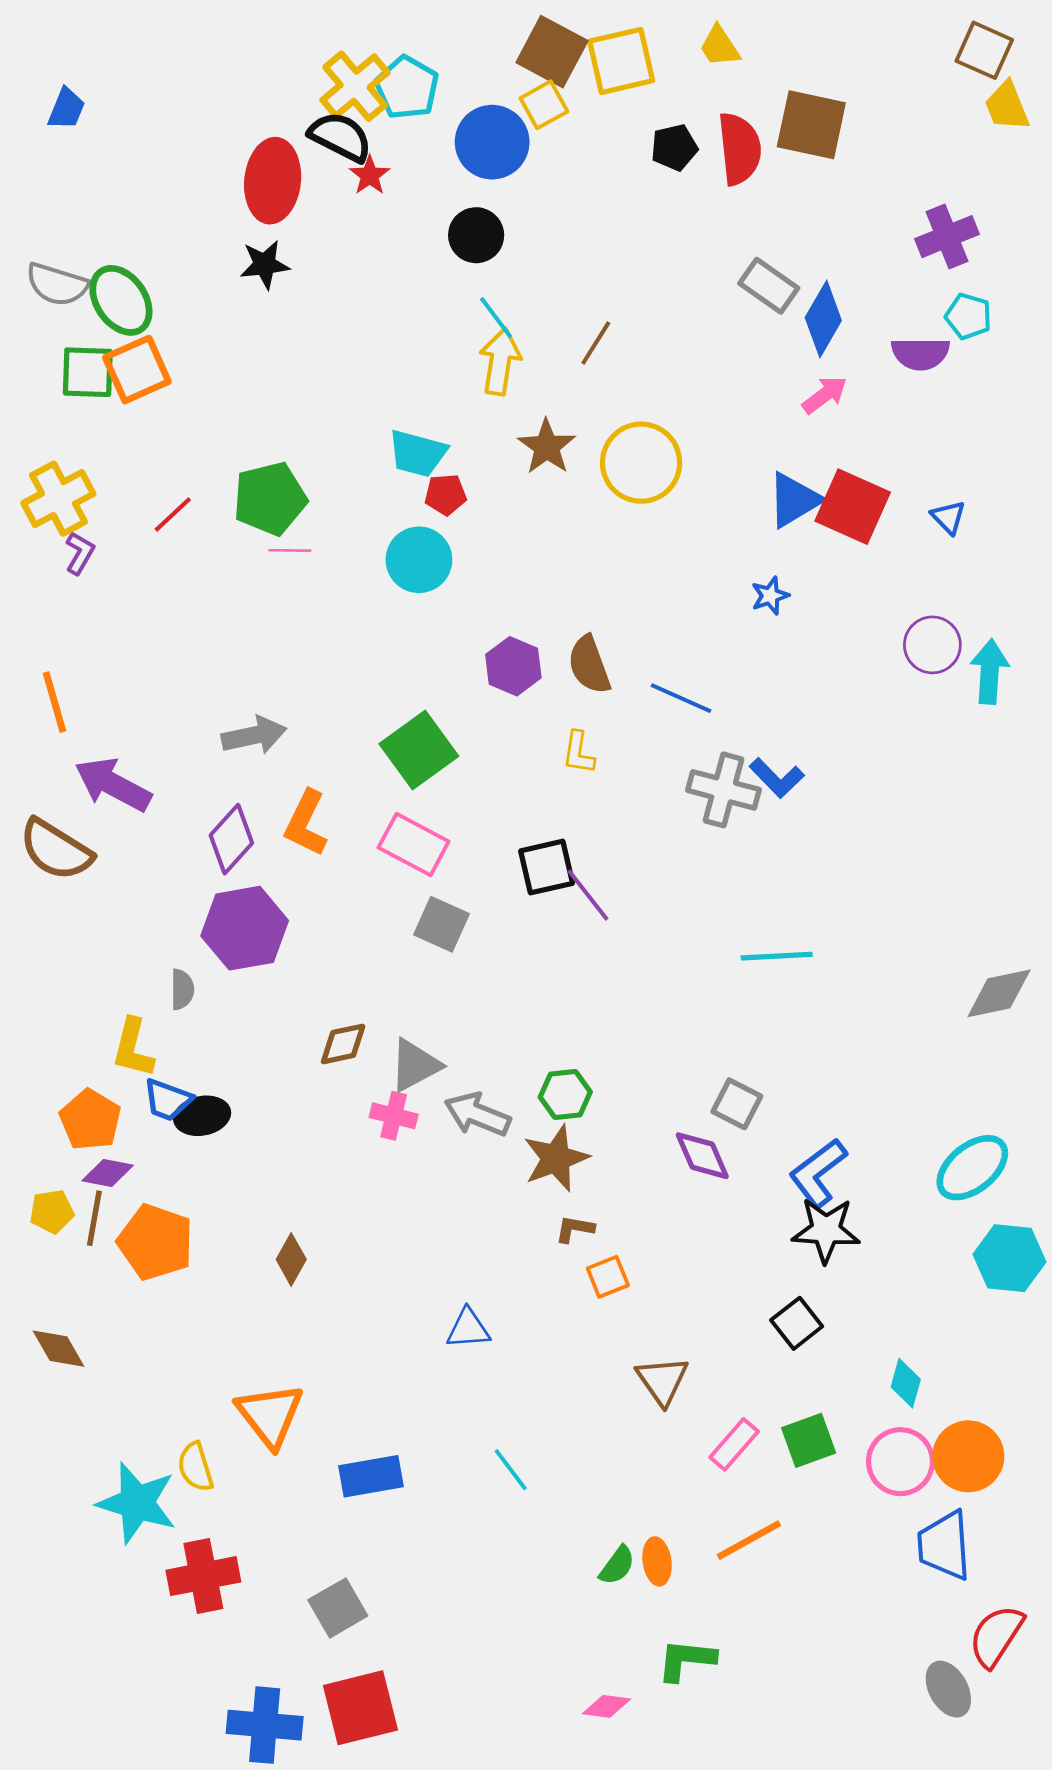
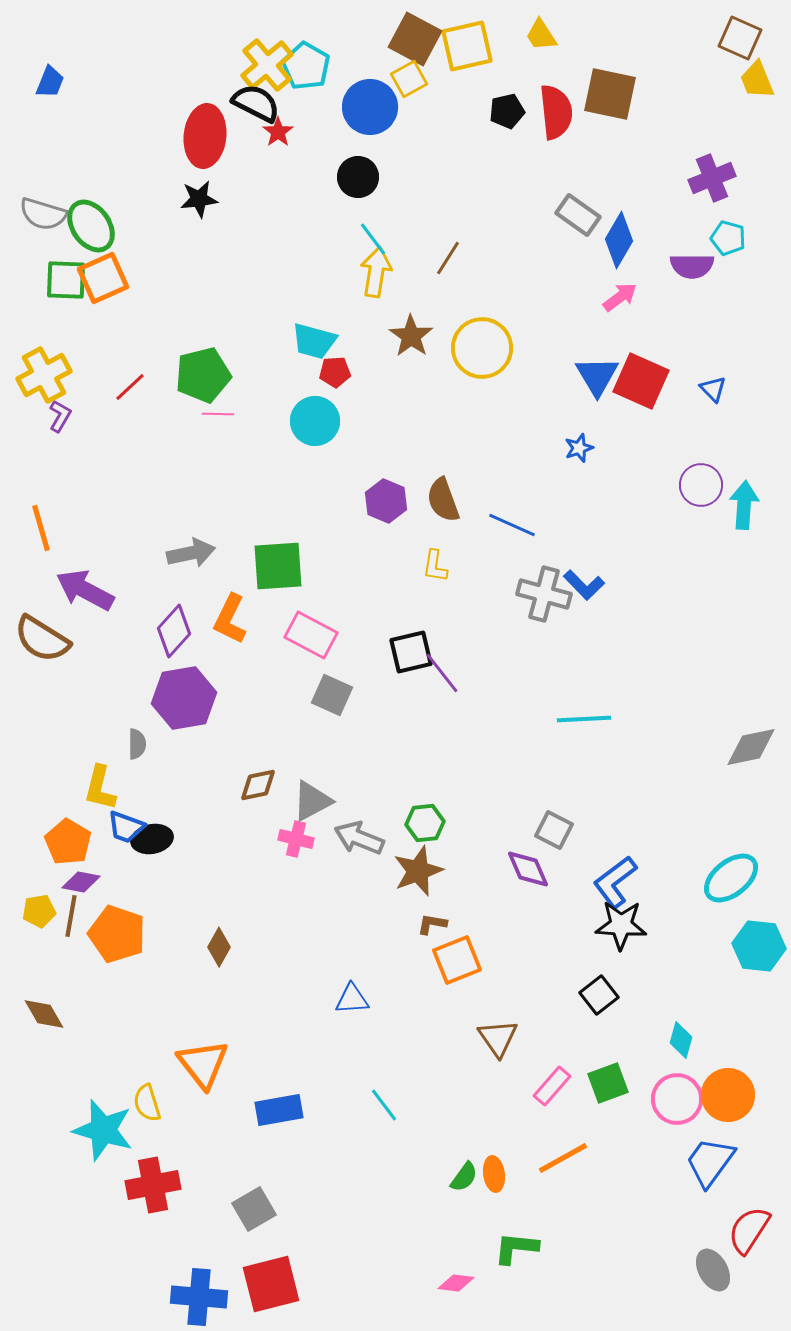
blue triangle: (794, 500) -> (597, 376), turned -30
green square: (419, 750) -> (278, 566), moved, turned 32
orange square: (608, 1277) -> (457, 960), size x1.5
blue trapezoid: (944, 1545) -> (710, 1162), turned 40

